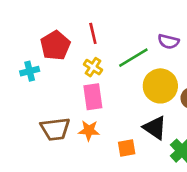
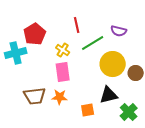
red line: (93, 33) -> (77, 25), moved
cyan cross: (30, 71) -> (16, 53), size x1.5
black triangle: (155, 128) -> (109, 95), turned -48

